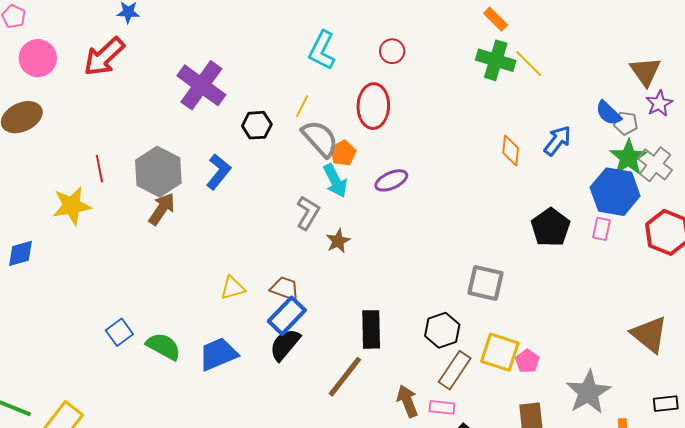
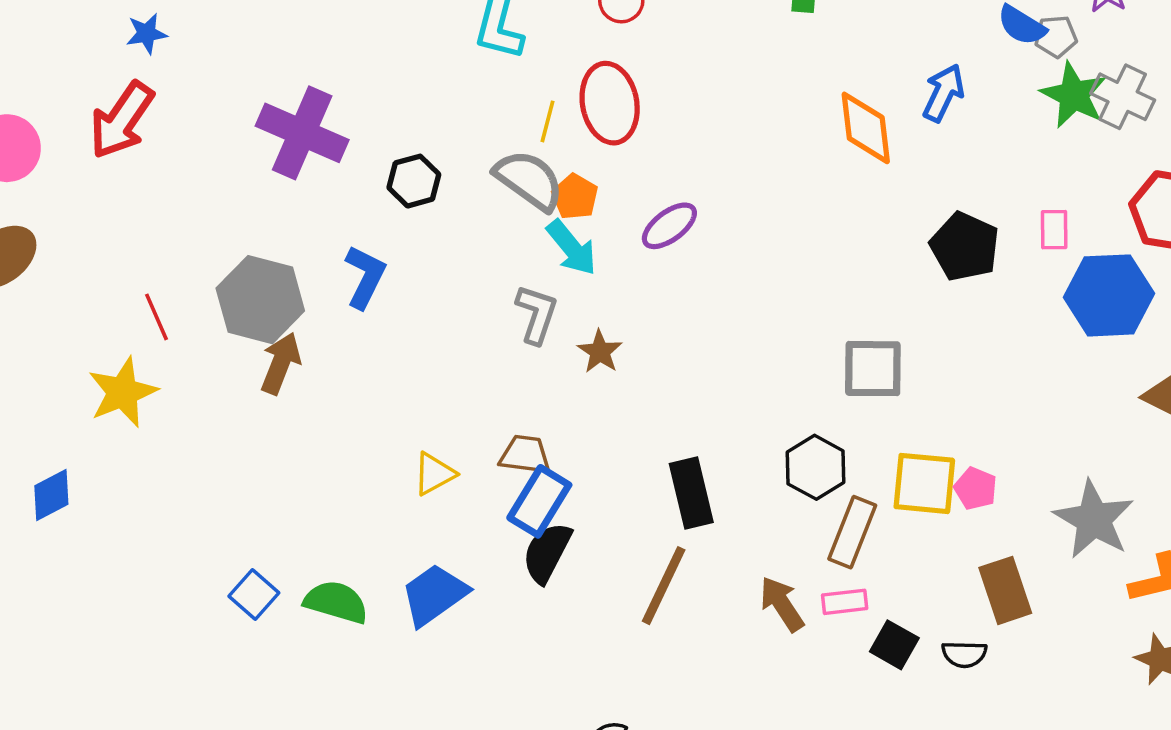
yellow line: (302, 106) -> (547, 121), moved
orange diamond: (511, 150) -> (866, 128), size x1.4
blue hexagon: (615, 192) -> (1109, 295), moved

